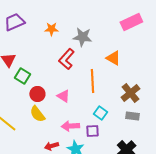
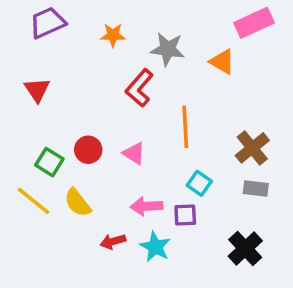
orange triangle: (113, 58) -> (222, 62), moved
green square: (22, 76) -> (49, 162), moved
yellow semicircle: (37, 114) -> (78, 203), moved

